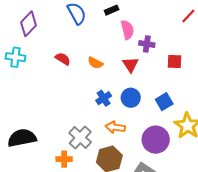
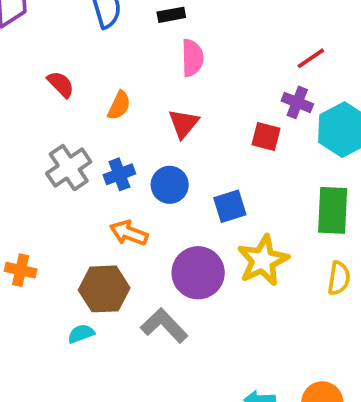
purple cross: (147, 44) -> (297, 102), moved
orange semicircle: (95, 63) -> (119, 105), turned -105
gray cross: (80, 138) -> (69, 168), moved

